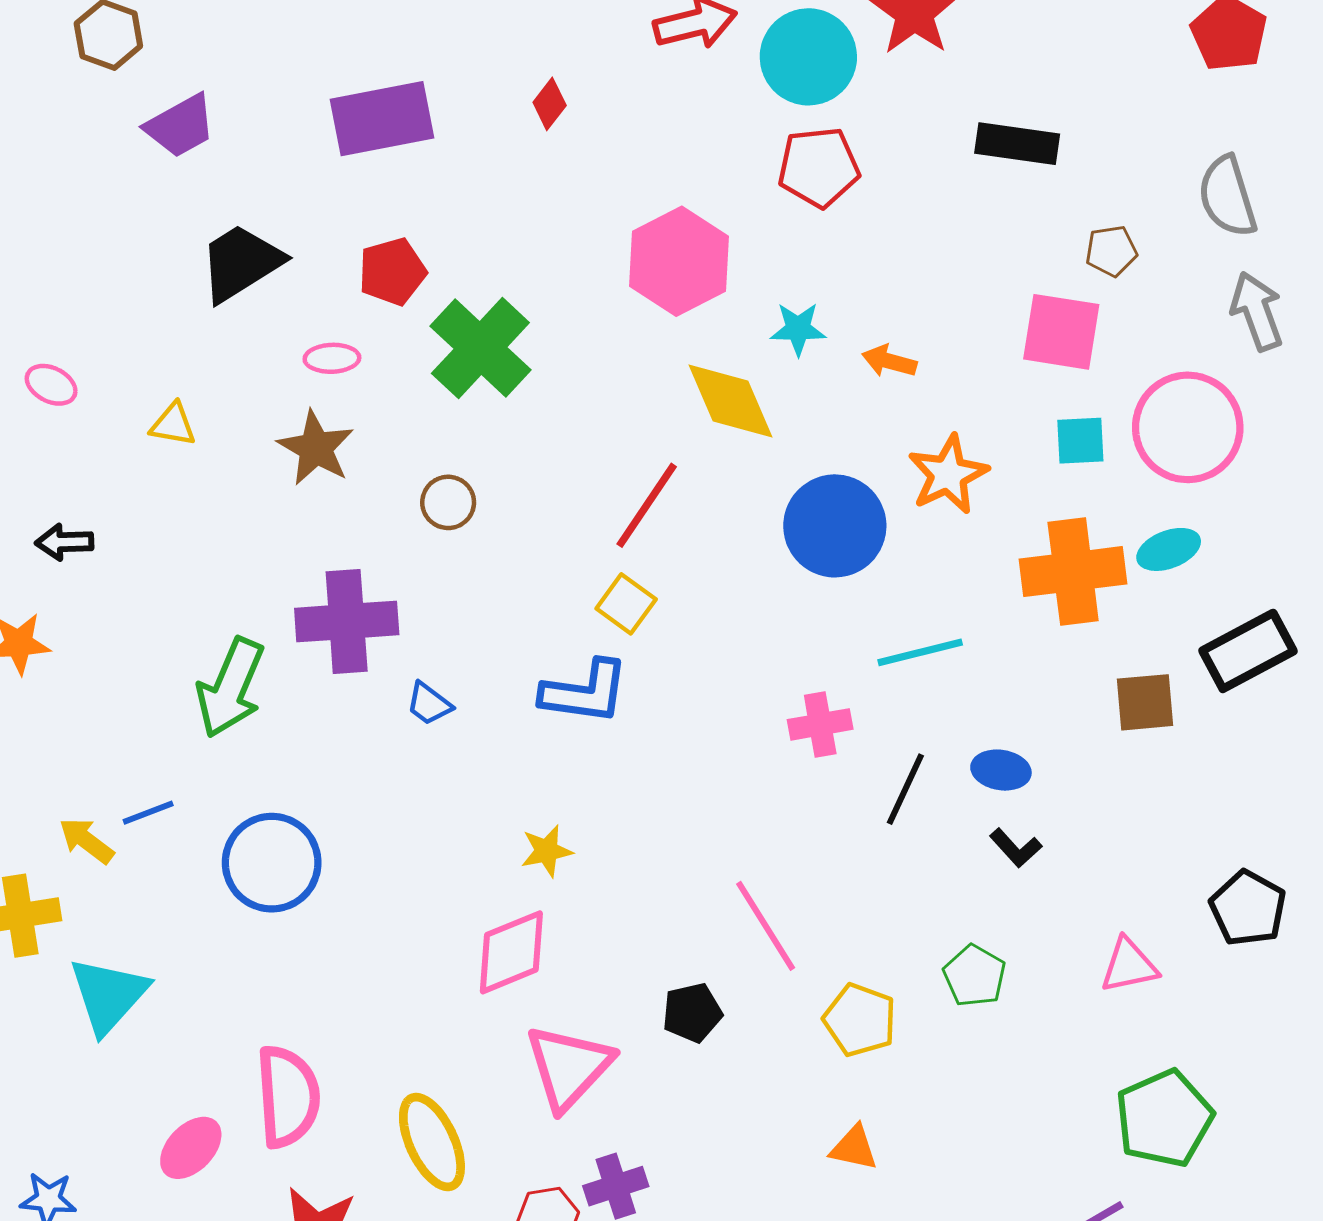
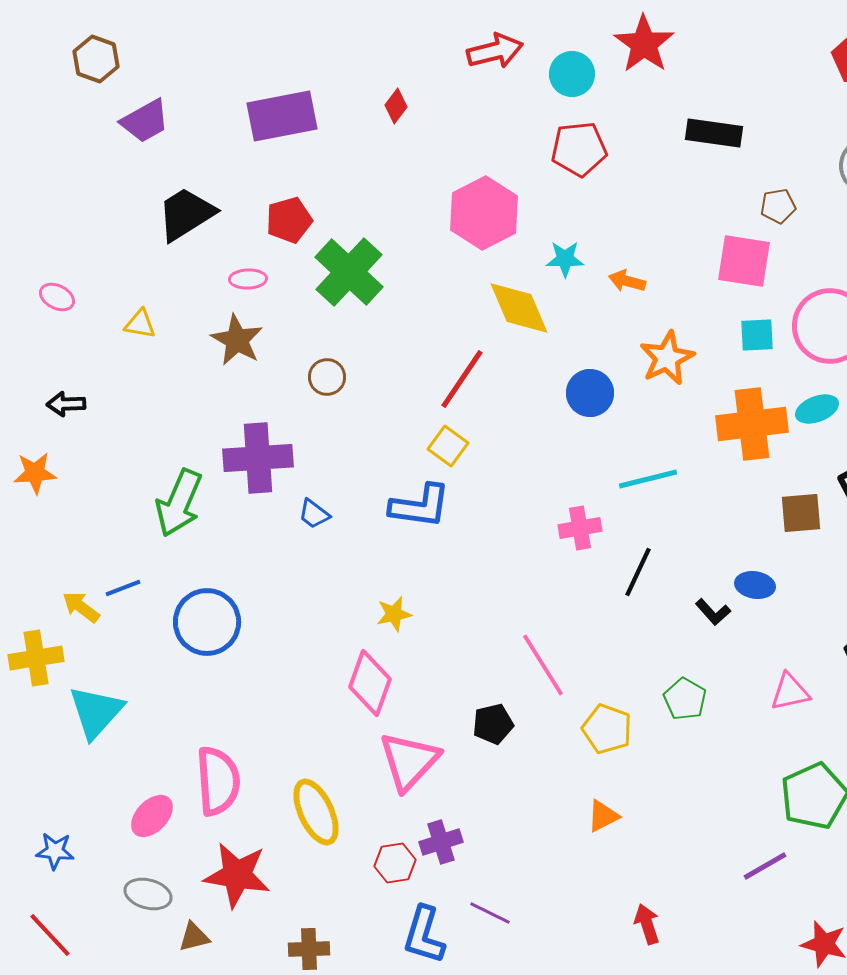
cyan circle: (808, 57) -> (572, 74), size x0.7
blue circle: (835, 526) -> (590, 393), size x0.7
blue ellipse: (1001, 770) -> (755, 585), moved
pink diamond: (511, 952) -> (370, 683), turned -48
orange triangle: (854, 1148) -> (603, 816), turned -39

